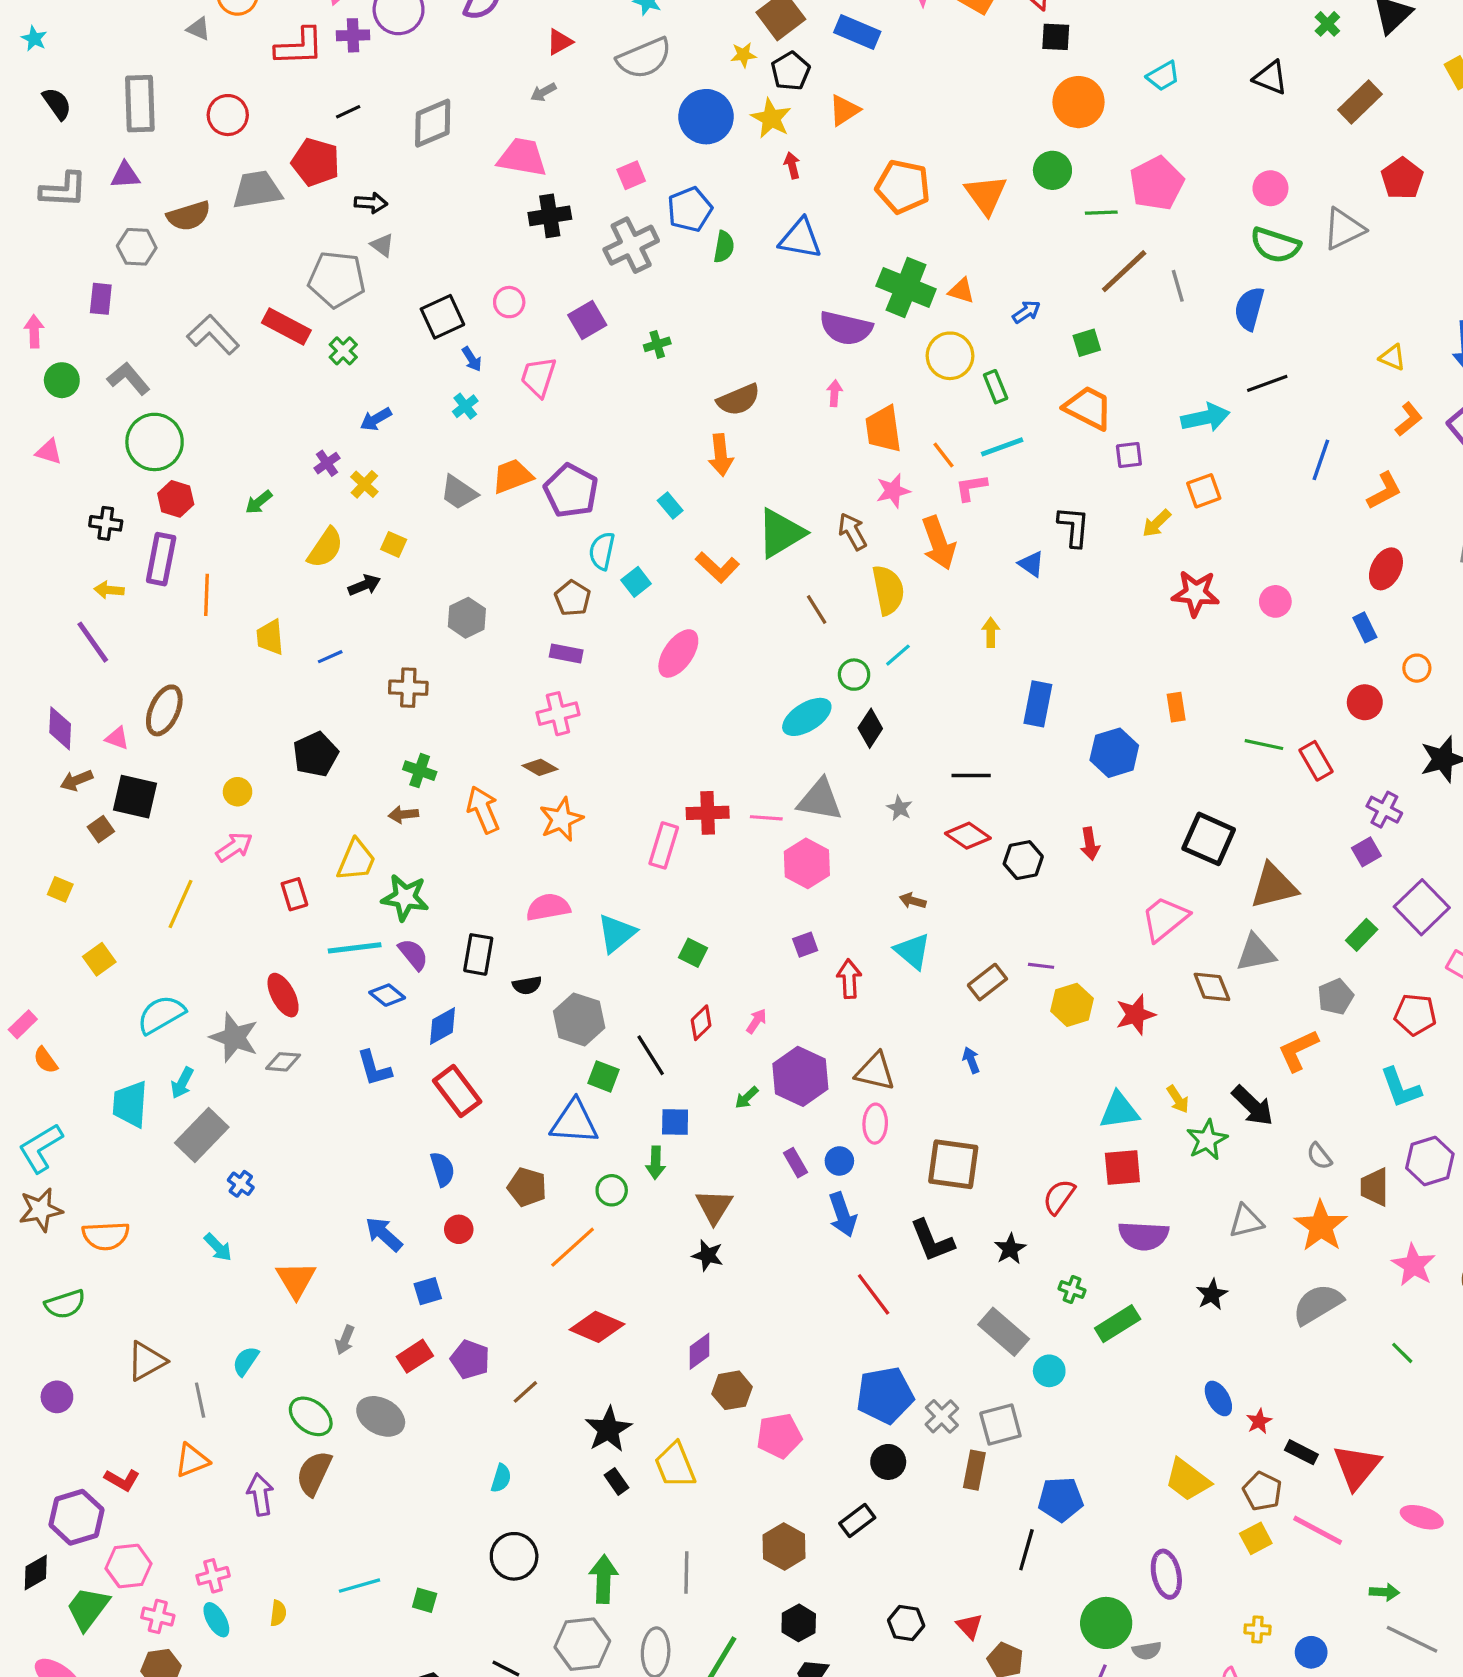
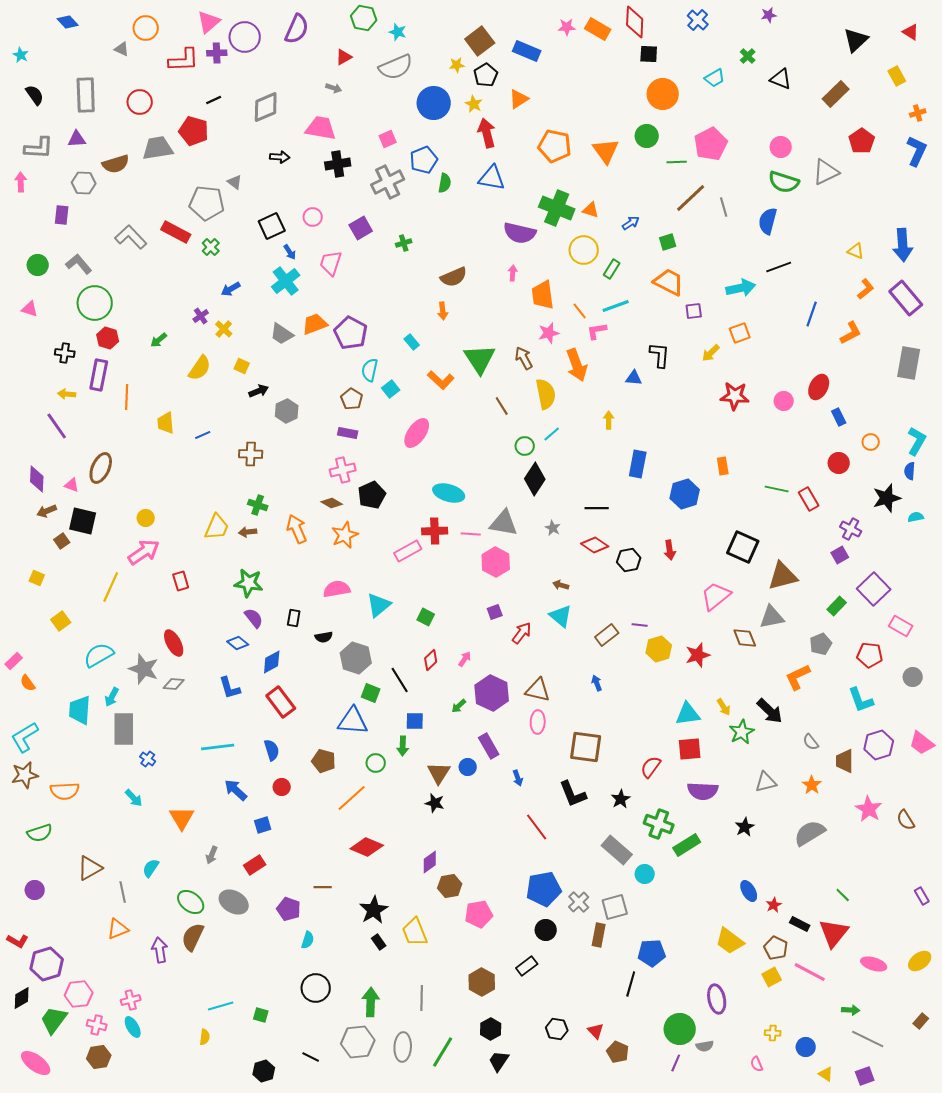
green cross: (1327, 24) -> (748, 56), moved
gray arrow: (543, 92) -> (334, 88), turned -133
yellow star: (771, 118) -> (474, 104), size x0.7
red arrow: (792, 165) -> (487, 133), size x1.8
black arrow: (371, 203) -> (280, 157), moved
pink arrow: (34, 331) -> (21, 182), moved
green rectangle: (996, 387) -> (612, 269), turned 54
cyan cross: (465, 406) -> (286, 281), size x1.8
orange arrow: (721, 455) -> (443, 311), size x0.7
green triangle: (781, 533) -> (480, 359), turned -32
blue triangle: (1031, 564) -> (634, 378), turned -30
red ellipse: (1386, 569) -> (819, 387), moved
black arrow: (364, 585) -> (259, 391), moved
cyan ellipse: (807, 717) -> (449, 493), moved, turned 48
black diamond: (870, 728) -> (535, 479), size x1.4
black pentagon: (316, 754) -> (372, 495), moved
pink rectangle: (664, 845) -> (408, 551), turned 44
pink arrow: (234, 847) -> (144, 552), size x1.4
yellow trapezoid: (356, 860) -> (217, 527), moved
cyan line: (355, 948) -> (218, 747), moved
black rectangle: (478, 954) -> (294, 618), size x0.7
red arrow: (849, 979) -> (522, 633), turned 40
gray rectangle: (202, 1135) -> (124, 729), turned -44
blue circle: (839, 1161) -> (468, 767), moved
purple rectangle: (795, 1163) -> (489, 746), size x1.4
blue arrow: (843, 1215) -> (518, 778), size x0.6
orange star: (1321, 1226) -> (812, 785), size x0.6
green cross: (1072, 1290) -> (659, 824), size x1.8
green line: (1402, 1353) -> (843, 895), moved
purple pentagon: (470, 1359) -> (289, 909), moved
brown line: (525, 1392) -> (323, 887), turned 42
red L-shape: (122, 1480) -> (18, 941), moved
yellow semicircle: (278, 1613) -> (205, 1037), moved

